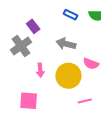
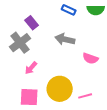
pink arrow: (40, 70) -> (31, 68), moved, turned 48
yellow circle: (68, 76) -> (60, 89), moved

